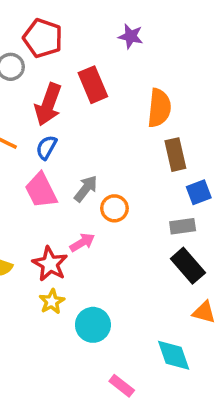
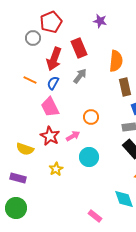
red pentagon: (43, 38) -> (51, 22), turned 30
gray arrow: (86, 189) -> (80, 76), moved
red star: (50, 264) -> (50, 136), moved
cyan circle: (93, 325) -> (89, 157), moved

